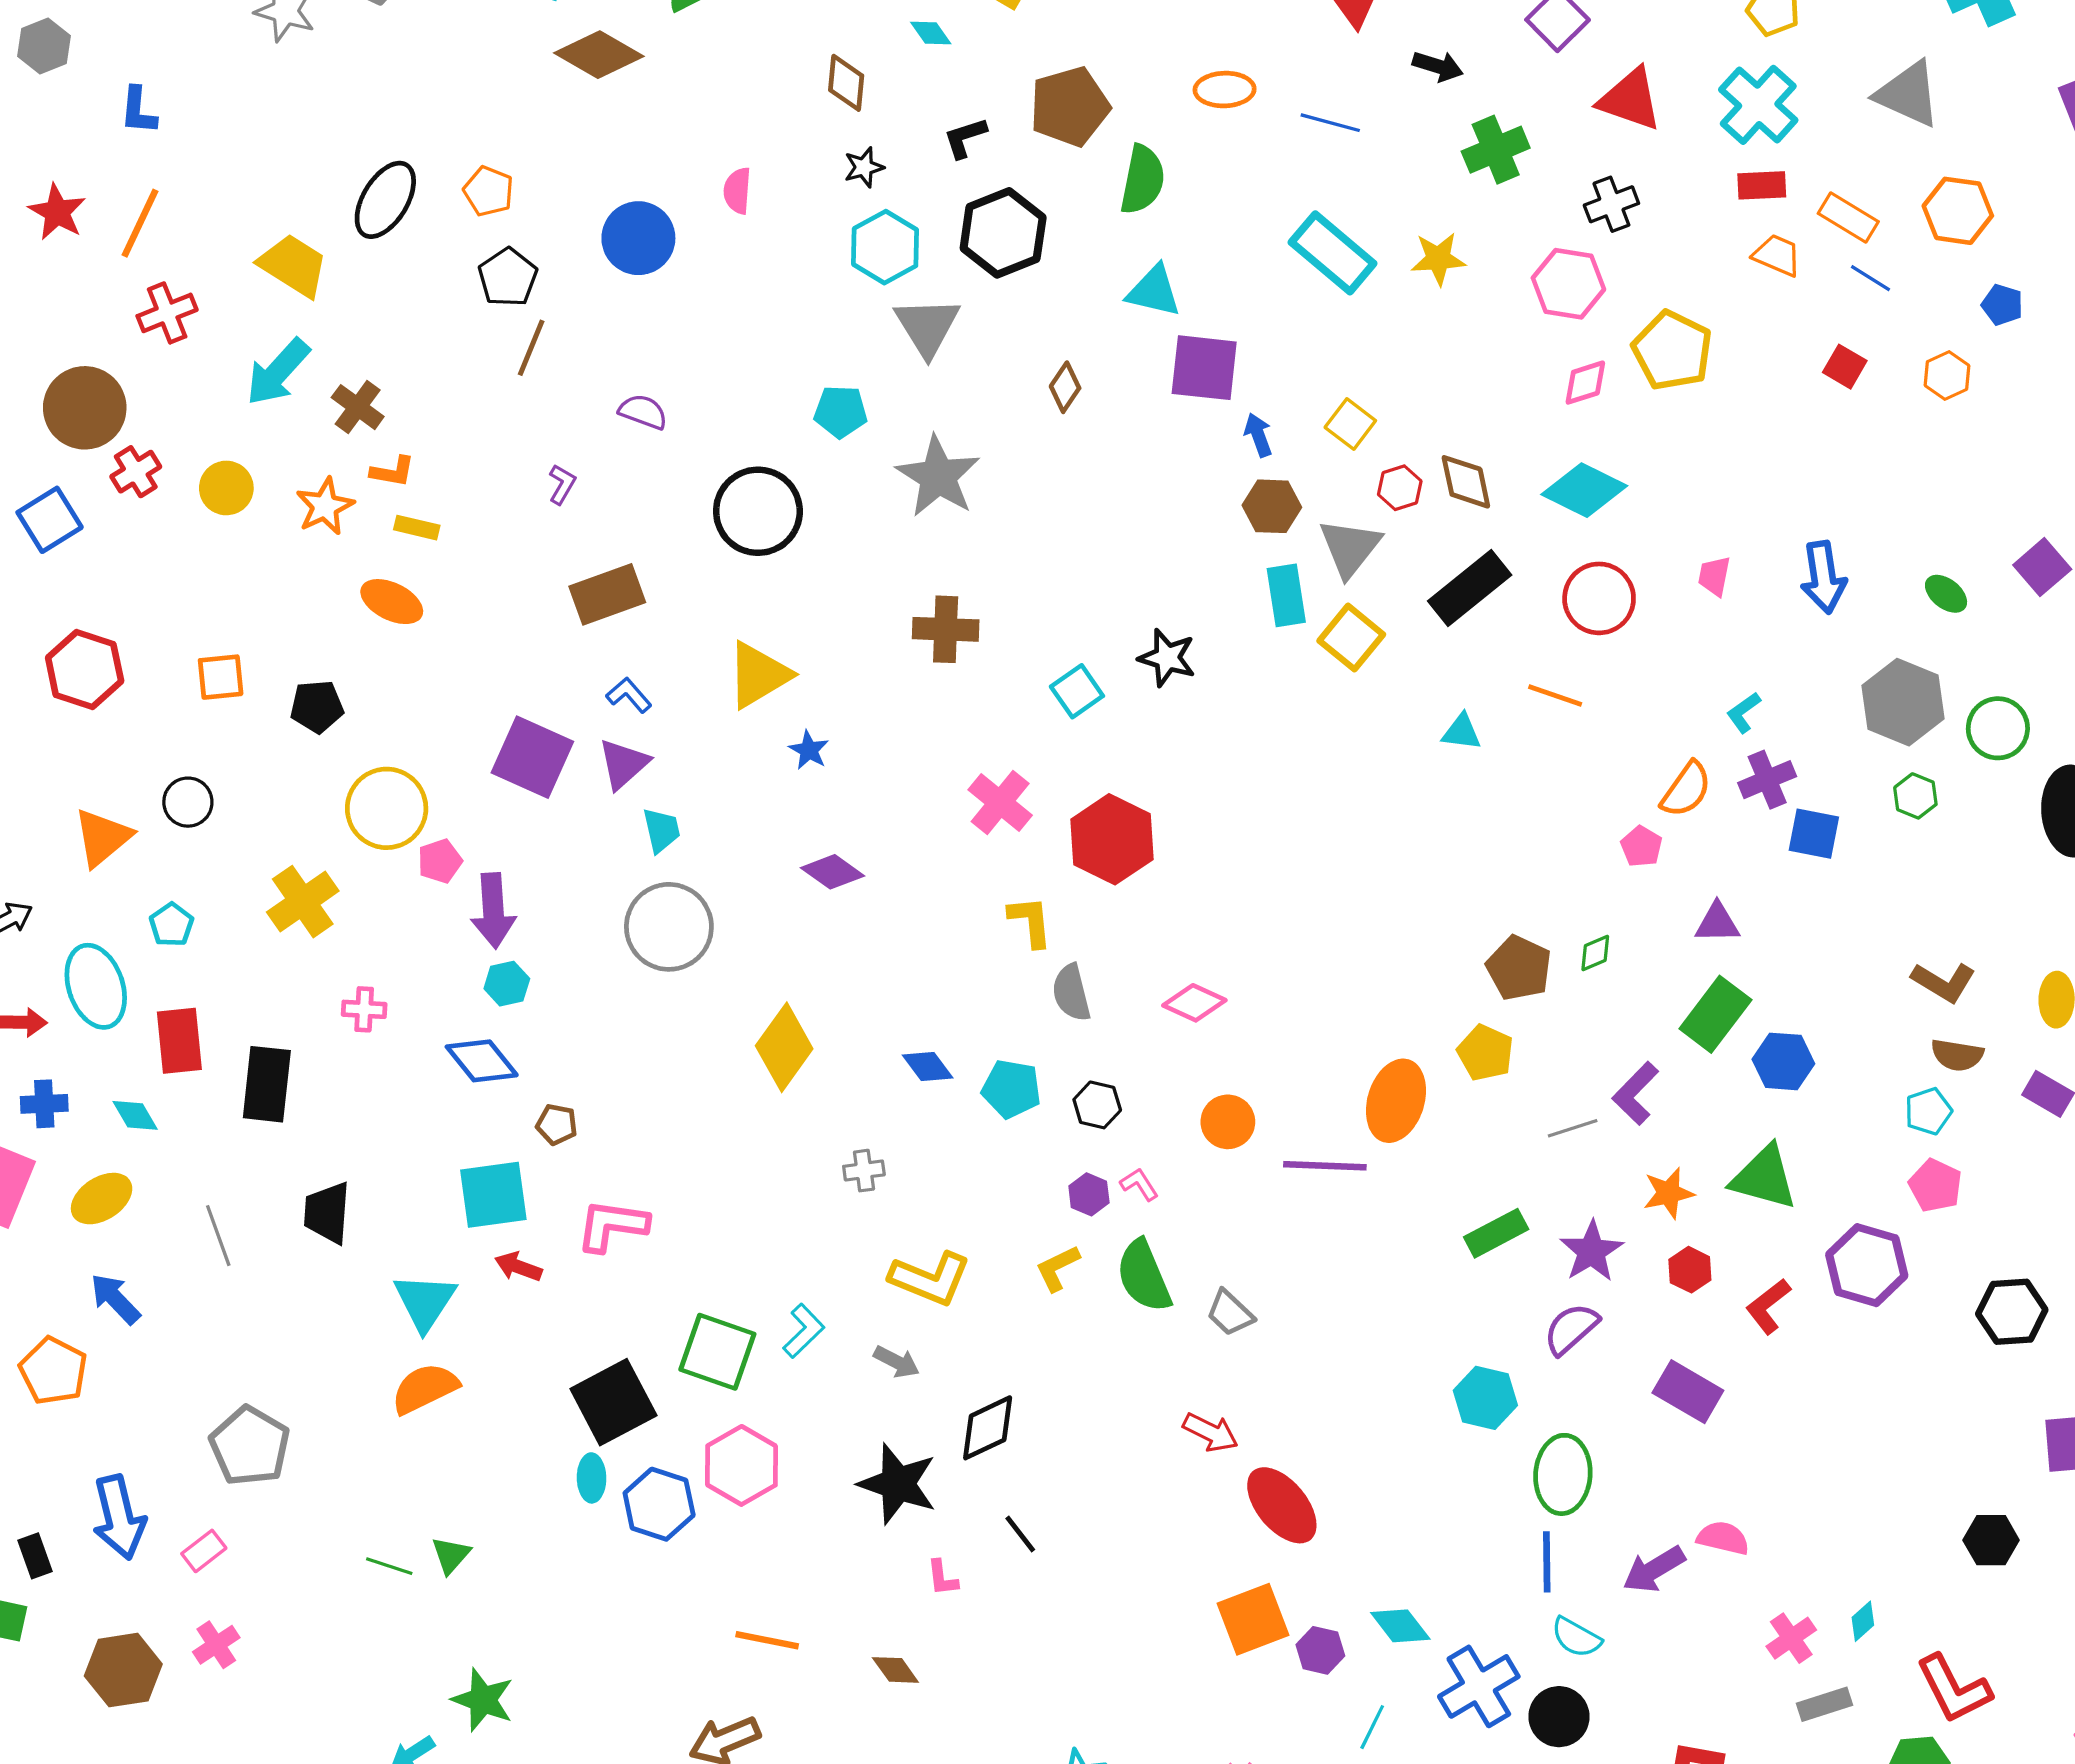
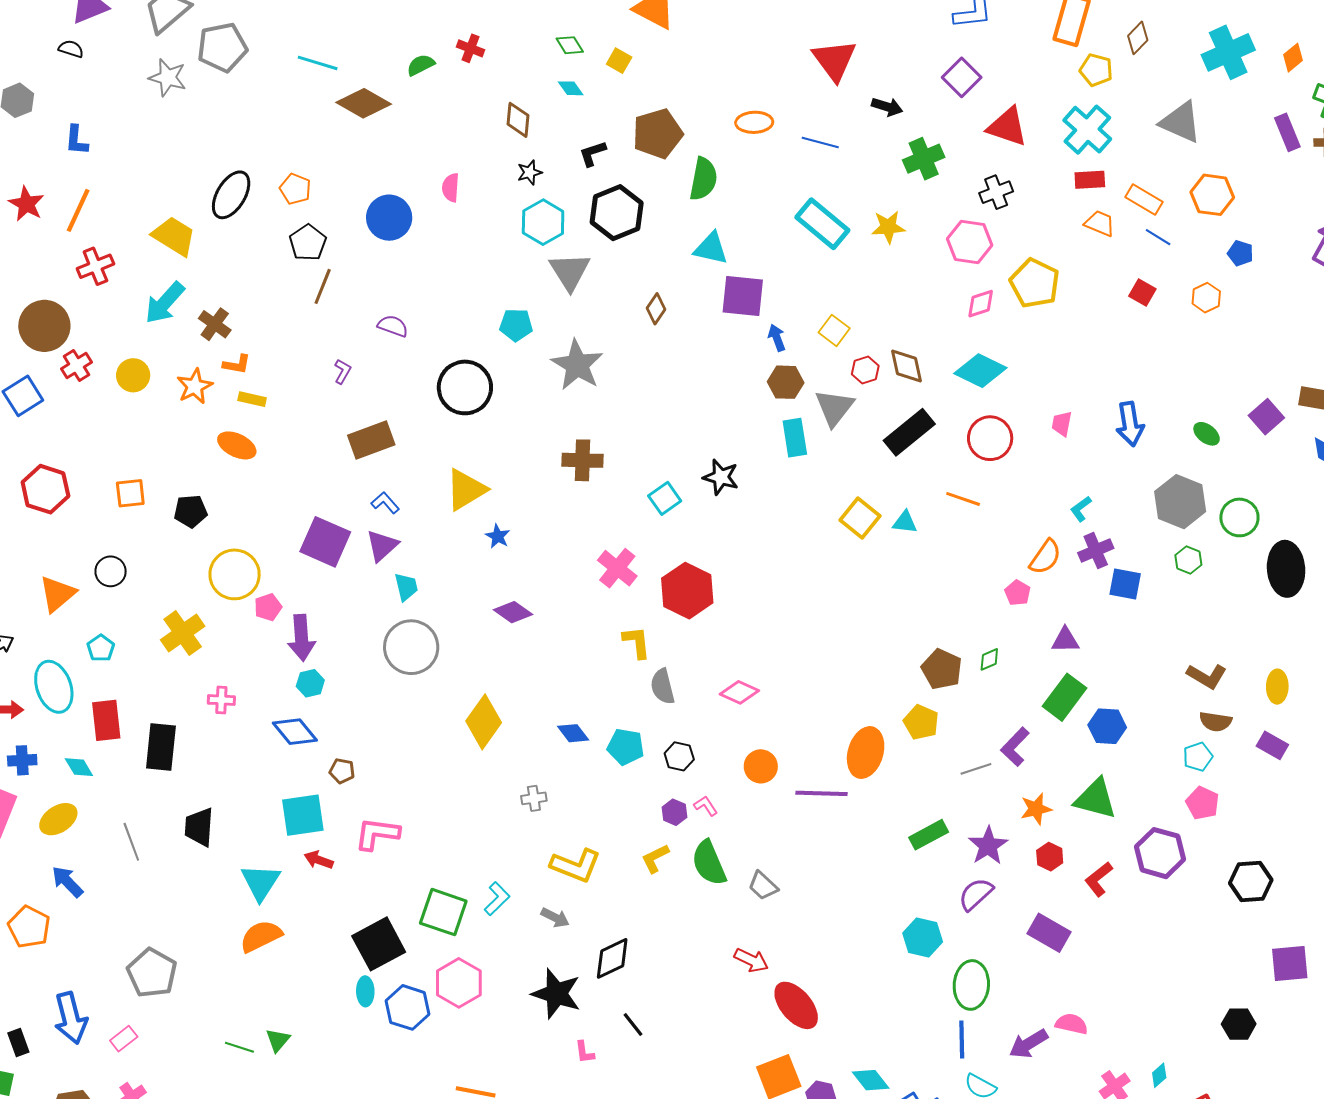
yellow square: (1351, 638) -> (860, 518), moved

